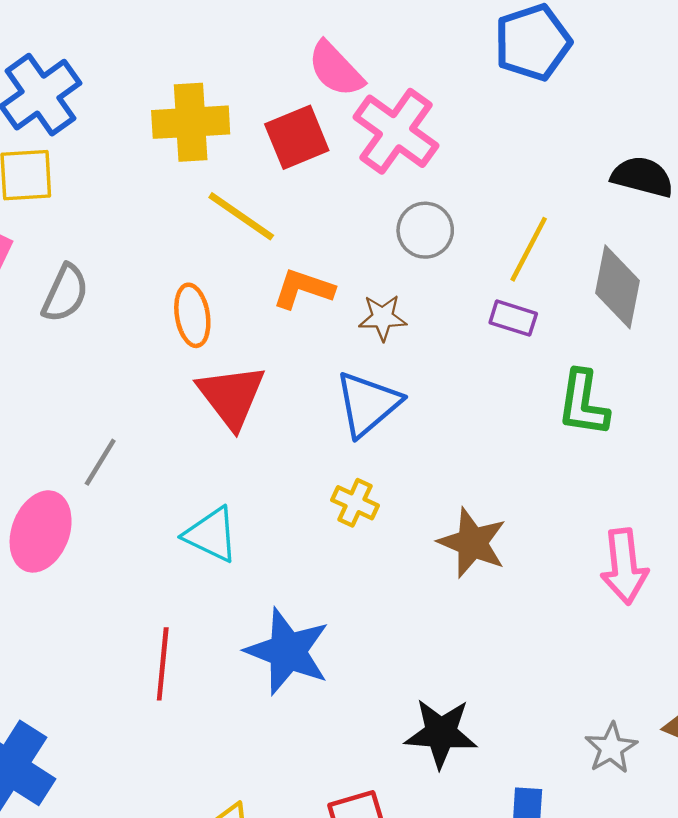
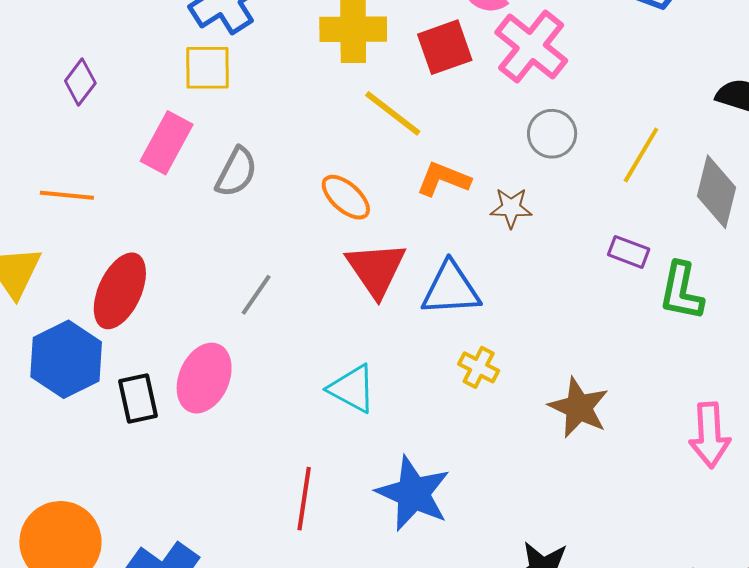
orange ellipse: (192, 315) -> (346, 197), turned -42
purple rectangle: (513, 318) -> (629, 252), moved
blue triangle: (368, 404) -> (451, 289), moved, turned 34
gray line: (100, 462) -> (256, 295), moved

